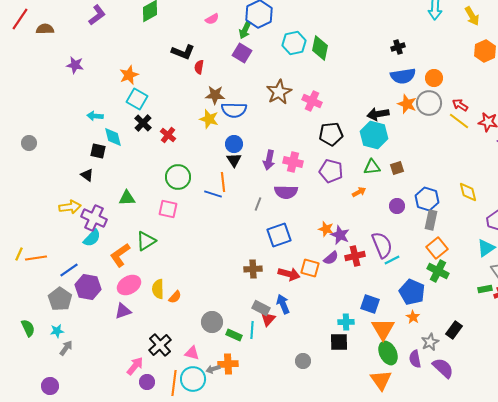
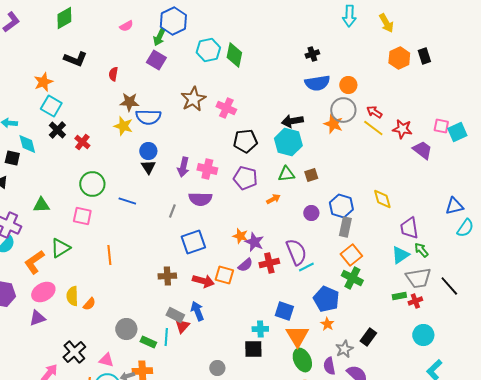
black L-shape: (183, 52) -> (75, 59), moved
orange star: (407, 104) -> (333, 124), moved
orange line: (223, 182) -> (109, 255), moved

